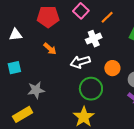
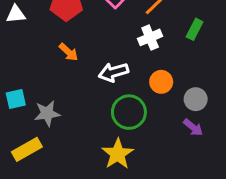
white triangle: (16, 35) -> (16, 14), moved
white cross: (94, 39) -> (150, 37), moved
cyan square: (14, 68) -> (16, 99), moved

